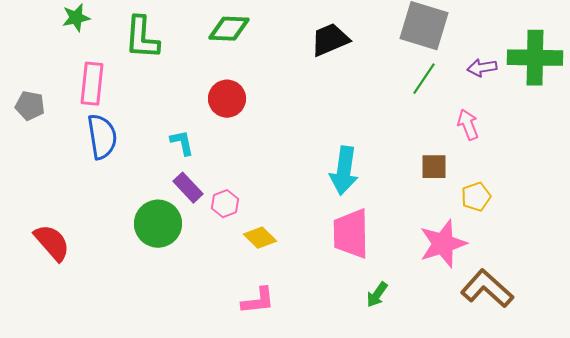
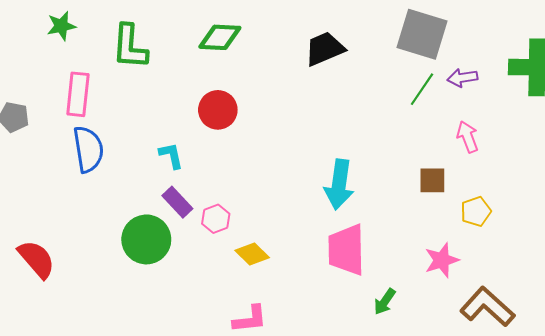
purple arrow: (482, 68) -> (462, 78), moved
pink star: (443, 244) -> (442, 260), size x0.7
green arrow: (377, 295) -> (385, 302), moved

